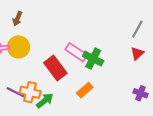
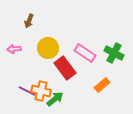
yellow circle: (19, 47) -> (48, 48), moved
green cross: (93, 59) -> (114, 53), moved
orange rectangle: (85, 90) -> (102, 85), moved

